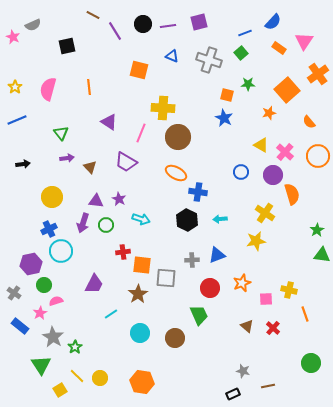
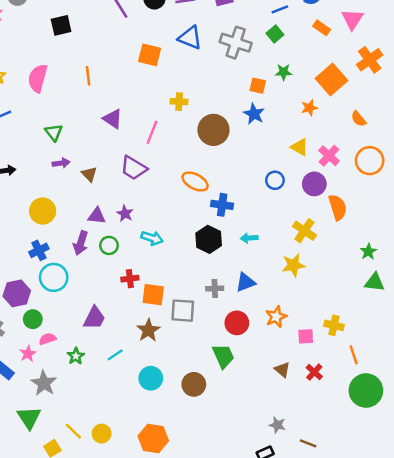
blue triangle: (172, 56) -> (190, 38), size x1.5
yellow cross: (163, 108) -> (179, 102), size x0.6
brown circle: (178, 137) -> (213, 130), moved
green star: (75, 347) -> (76, 356), moved
green circle: (311, 363) -> (366, 391), moved, size x1.4
brown line: (268, 386) -> (308, 443), turned 32

